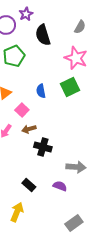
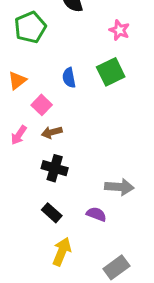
pink star: (76, 58) -> (119, 30), size x0.6
black cross: (43, 147) -> (55, 168), moved
yellow arrow: (17, 212) -> (62, 252), moved

